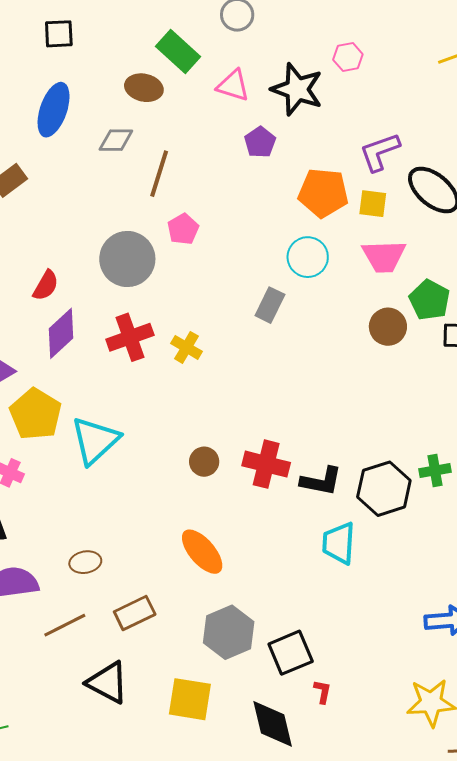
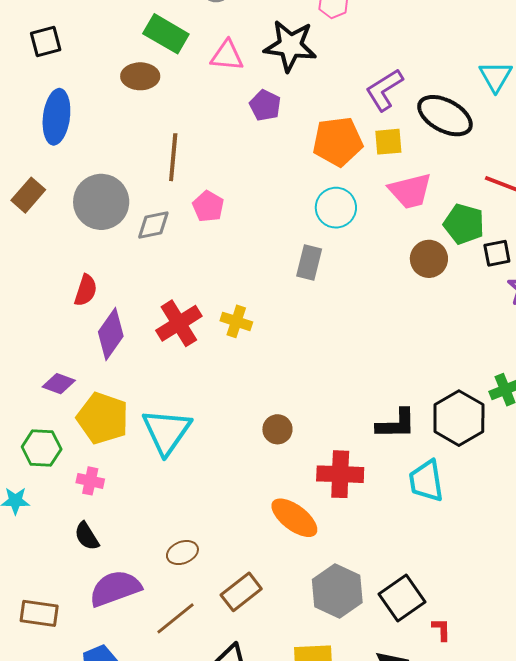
gray diamond: (116, 140) -> (153, 225), moved
gray circle: (127, 259) -> (101, 202), moved
red cross: (266, 464) -> (340, 474), moved

